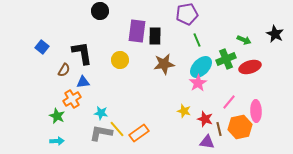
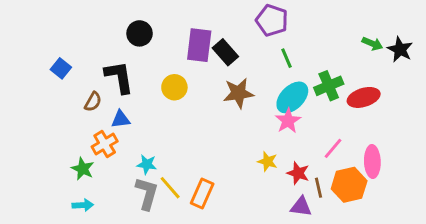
black circle: (100, 11) -> (140, 33), moved
purple pentagon: (187, 14) -> (272, 20), turned 30
black rectangle: (155, 36) -> (225, 52), turned -42
green arrow: (244, 40) -> (372, 44), moved
gray L-shape: (101, 133) -> (147, 193), turned 95
orange rectangle: (139, 133) -> (202, 193), turned -30

